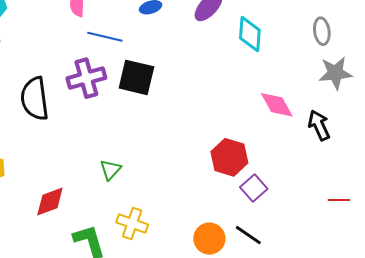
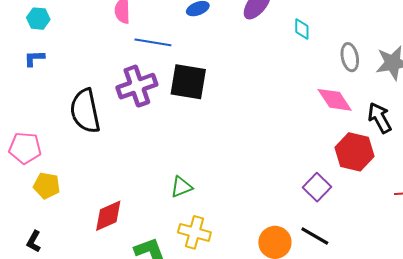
gray ellipse: (322, 31) -> (350, 57), moved
cyan diamond: (250, 34) -> (302, 29), size x0.6
red hexagon: (229, 157) -> (354, 152), moved
green triangle: (111, 170) -> (181, 187), moved, turned 30

